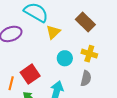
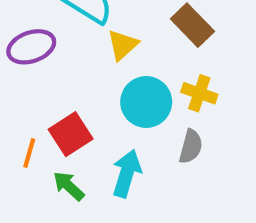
cyan circle: (65, 58) -> (146, 102), size x1.5

